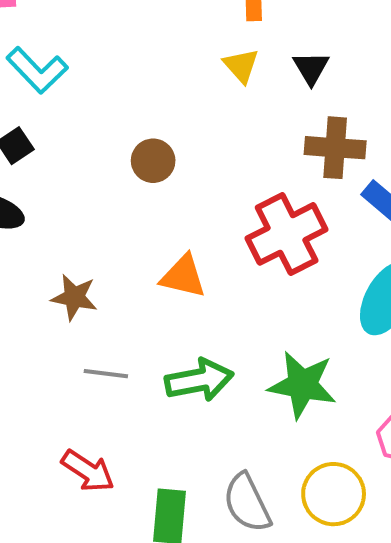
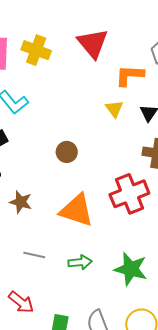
orange triangle: (183, 276) -> (77, 210), size x1.5
brown star: (74, 297) -> (21, 202), moved
green arrow: (199, 380) -> (80, 262), size x0.7

